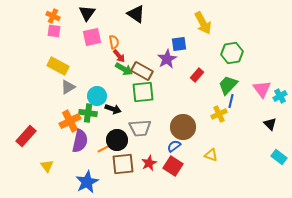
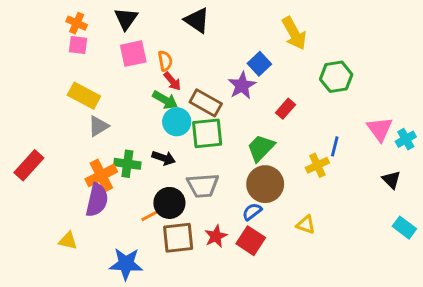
blue square: (179, 44) -> (259, 64), turned -35
green arrow: (124, 69) -> (165, 100), moved
green trapezoid: (228, 85) -> (261, 148), moved
cyan circle: (97, 96) -> (177, 122), moved
red rectangle: (26, 136) -> (29, 165), moved
purple semicircle: (80, 141) -> (97, 200), moved
yellow triangle: (47, 166) -> (68, 241), turned -40
blue star: (87, 182) -> (126, 264), turned 30

